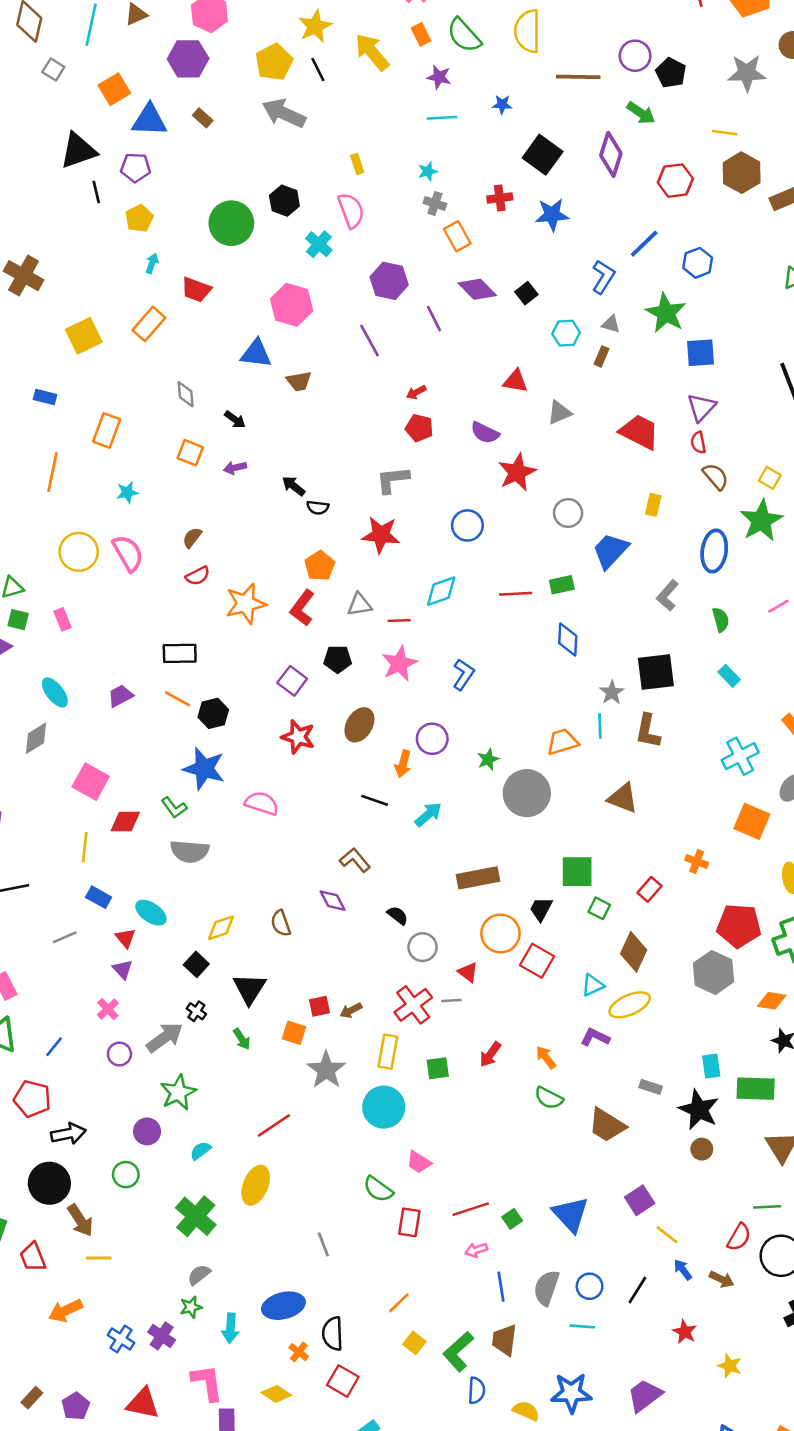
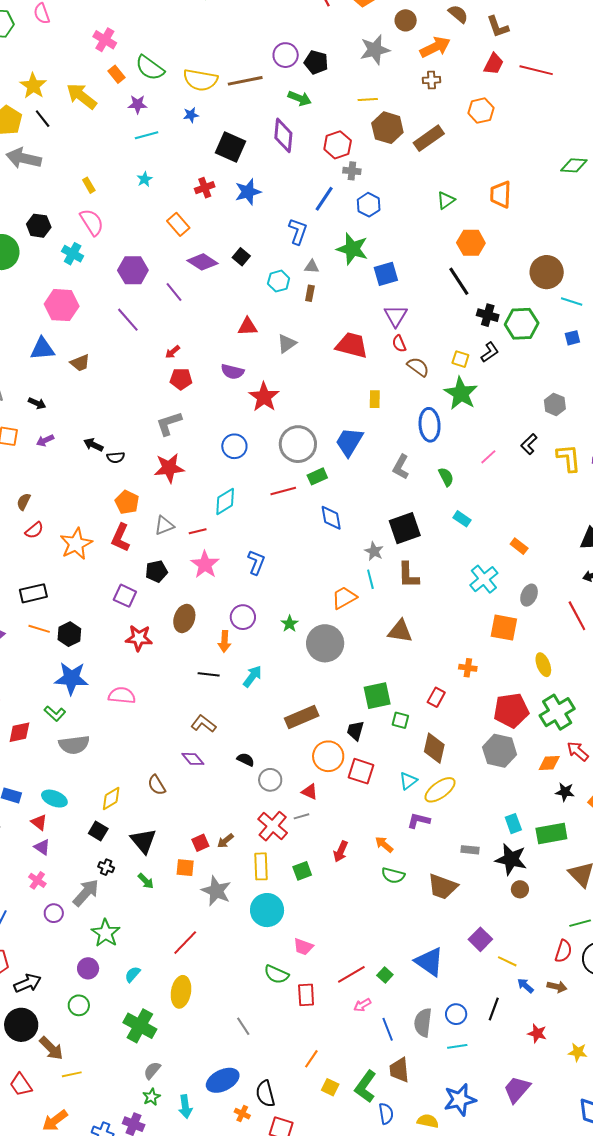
yellow semicircle: (527, 31) -> (200, 80), moved, turned -68
gray cross: (435, 203) -> (352, 171), moved
gray circle: (568, 513) -> (298, 444), moved, size x1.6

